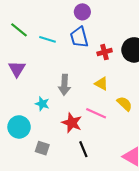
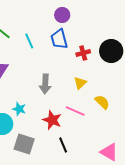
cyan line: (48, 39) -> (29, 41), turned 49
yellow triangle: (101, 84) -> (80, 83), turned 48
cyan star: (42, 104) -> (19, 109), moved
gray square: (42, 148) -> (24, 144), size x1.5

